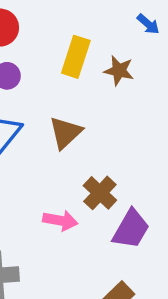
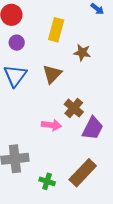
brown star: (119, 71) -> (82, 53), moved

